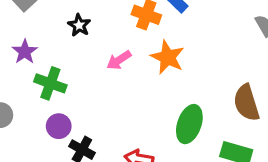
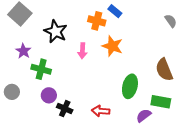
black star: (79, 25) -> (56, 31), size x1.6
pink arrow: (119, 60) -> (82, 51), turned -49

